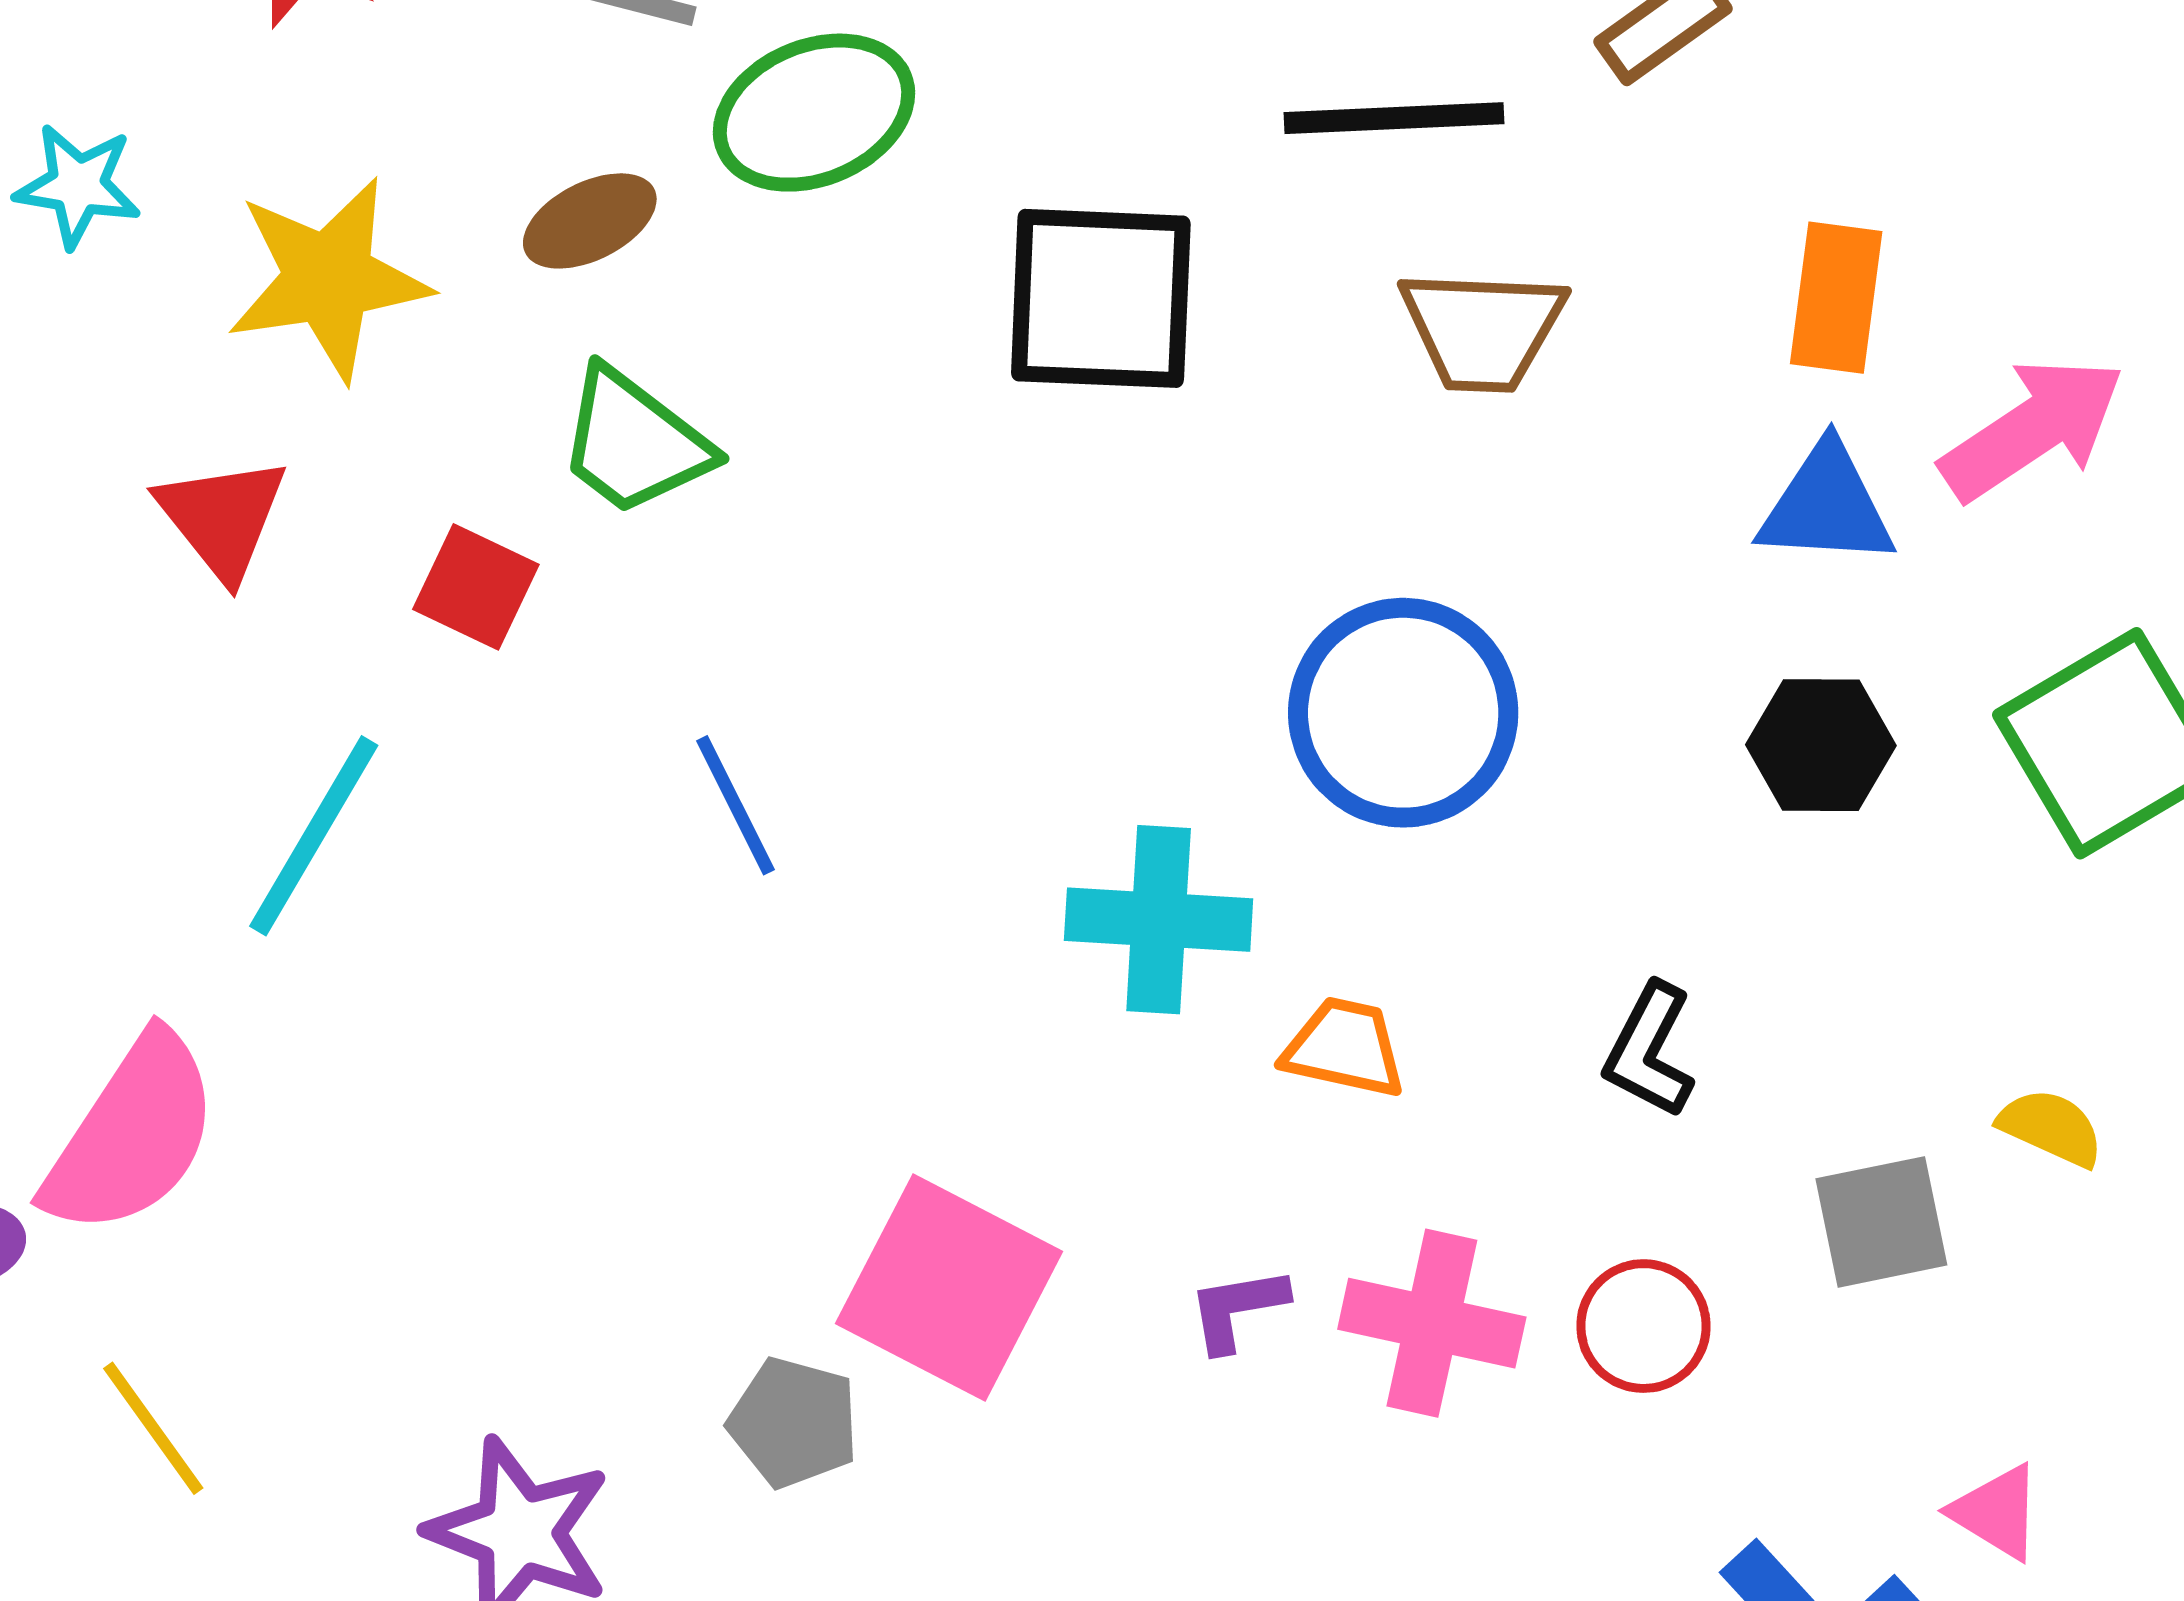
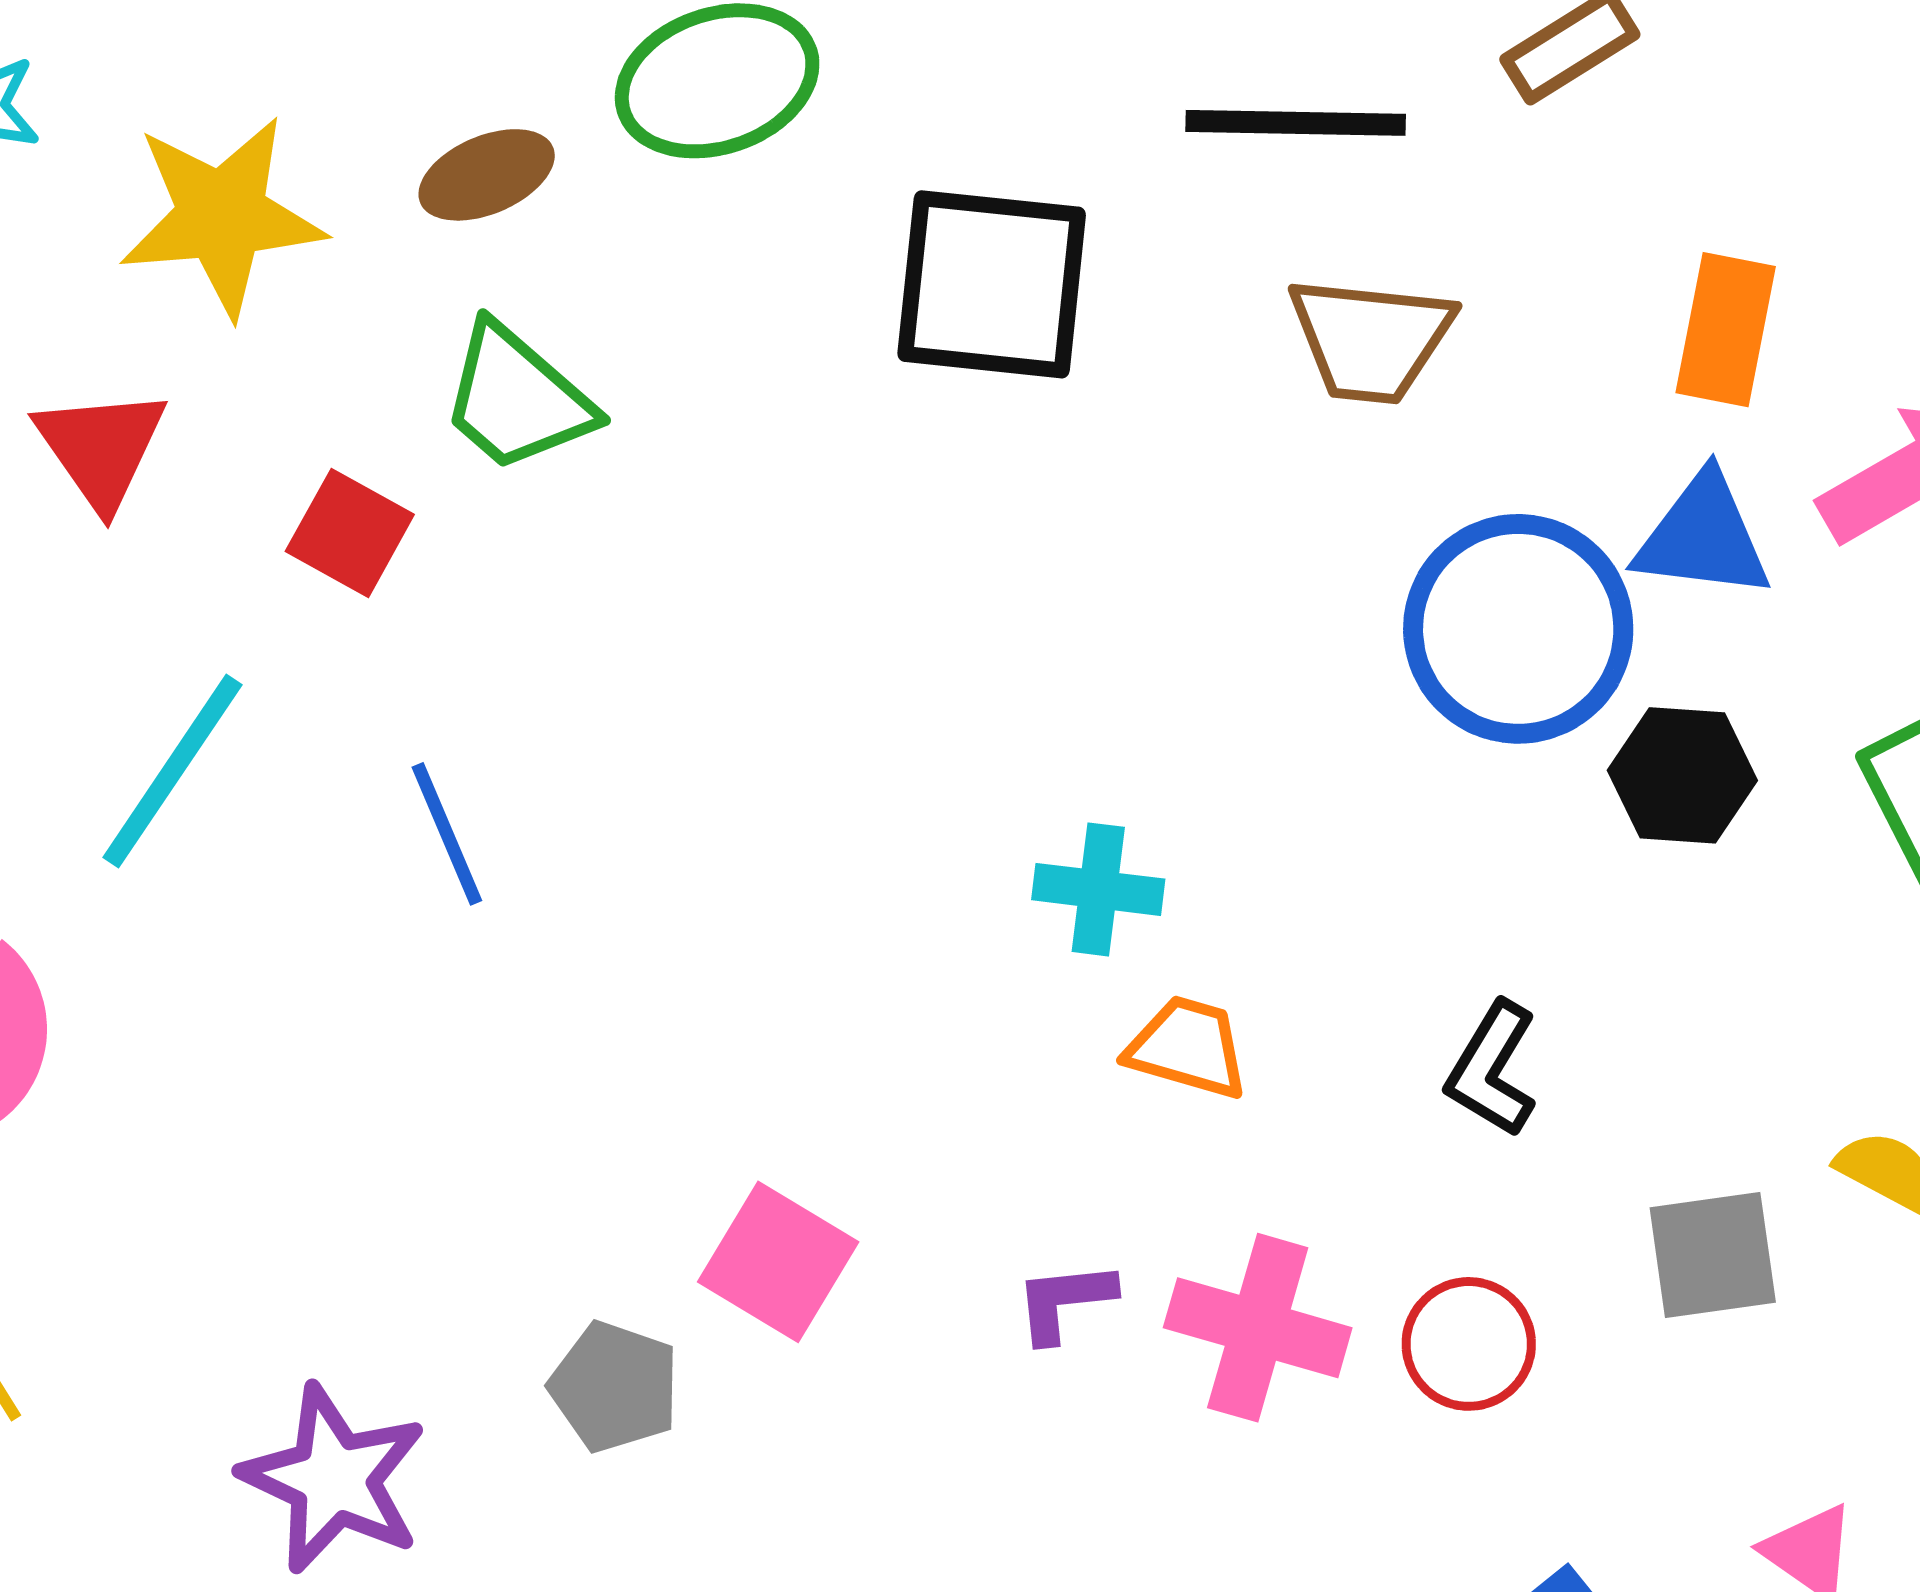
blue circle: (1403, 713) -> (1518, 629), moved
blue line: (735, 805) -> (447, 834), moved
cyan cross: (1159, 920) -> (1098, 889), moved, size x0.7
pink square: (949, 1288) -> (778, 1262), size x0.7

